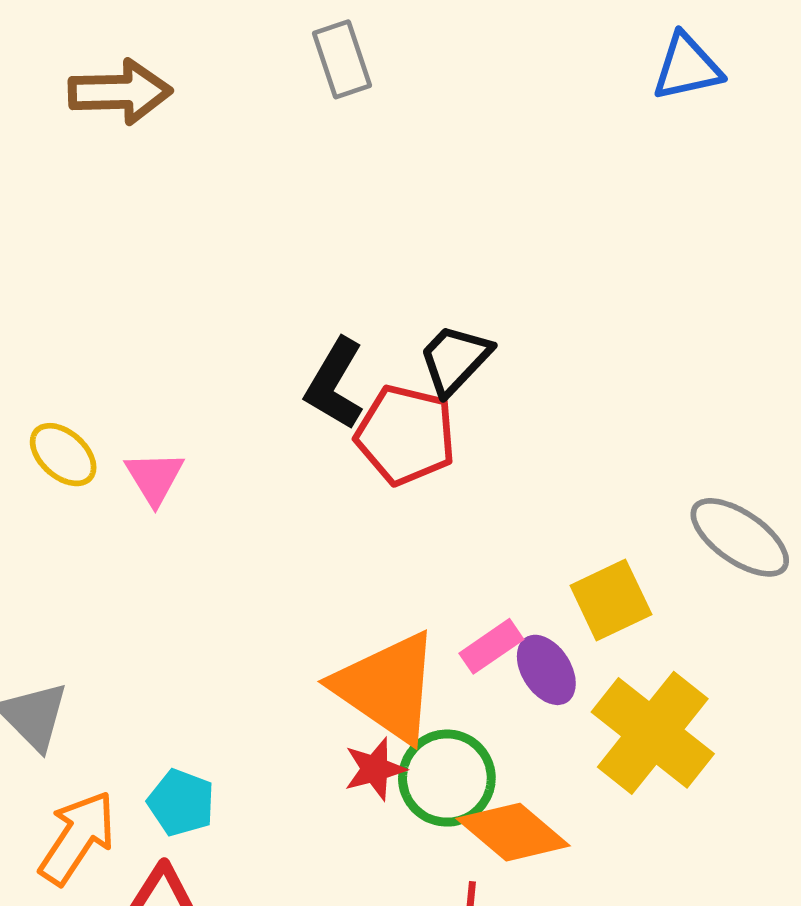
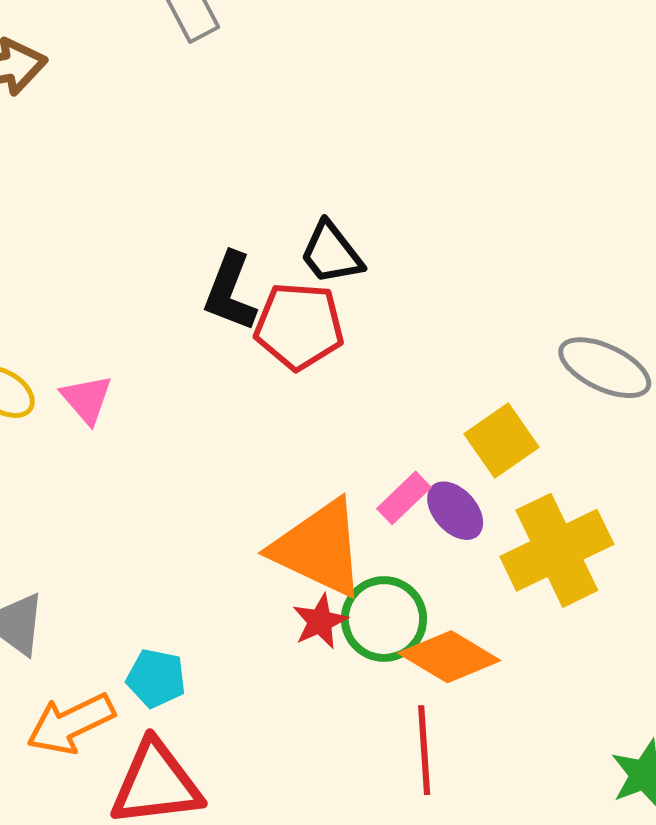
black trapezoid: (455, 359) -> (331, 253), turned -72
yellow cross: (653, 733) -> (557, 550), turned 35
orange arrow: (77, 838) -> (71, 724), turned -140

